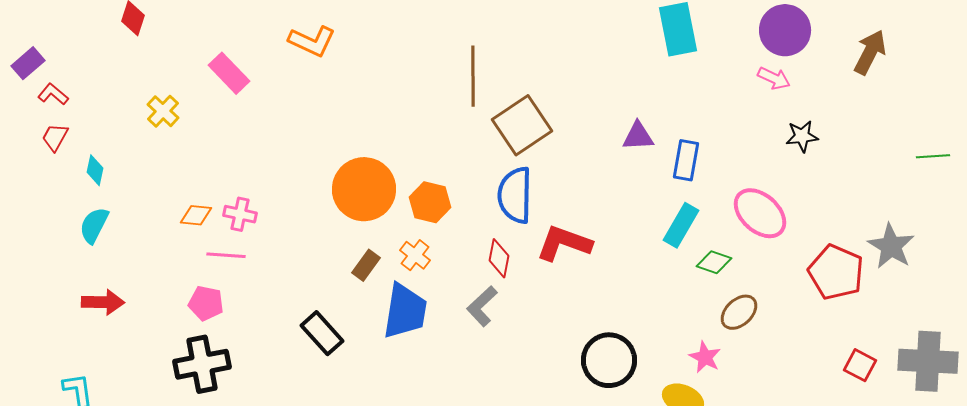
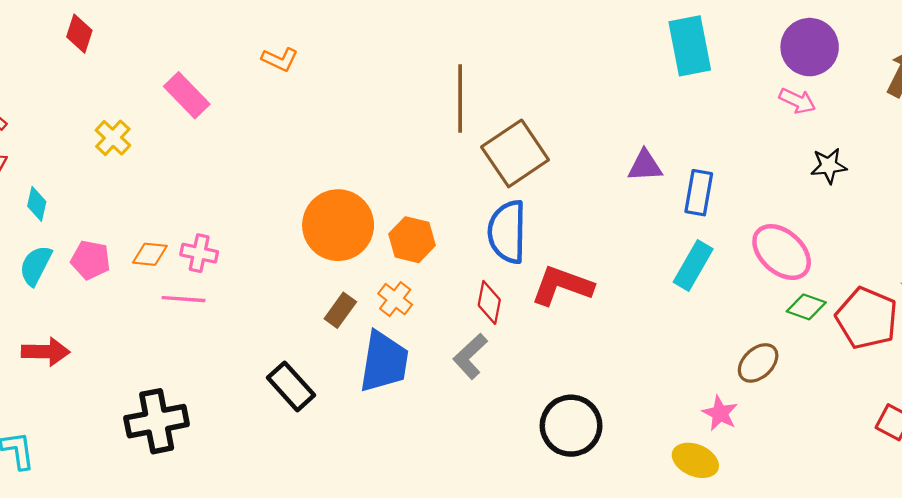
orange L-shape: (312, 41) -> (280, 59), size x0.7
green diamond: (714, 262) -> (806, 307), moved
pink pentagon: (206, 303) -> (91, 260), moved
black circle: (609, 360) -> (571, 426), moved

